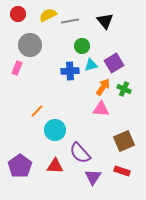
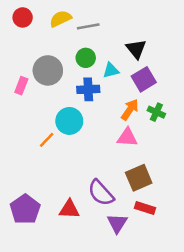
black triangle: (105, 21) -> (136, 49), moved
gray circle: (30, 45) -> (48, 70), moved
green circle: (82, 46) -> (86, 58), moved
cyan triangle: (91, 65) -> (111, 70), moved
cyan circle: (55, 130) -> (69, 121), moved
brown square: (124, 141) -> (139, 178), moved
red rectangle: (122, 171) -> (145, 208), moved

